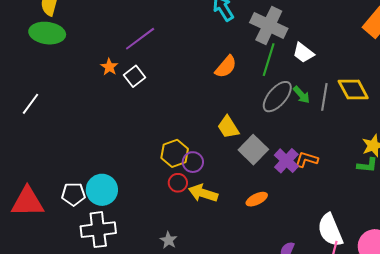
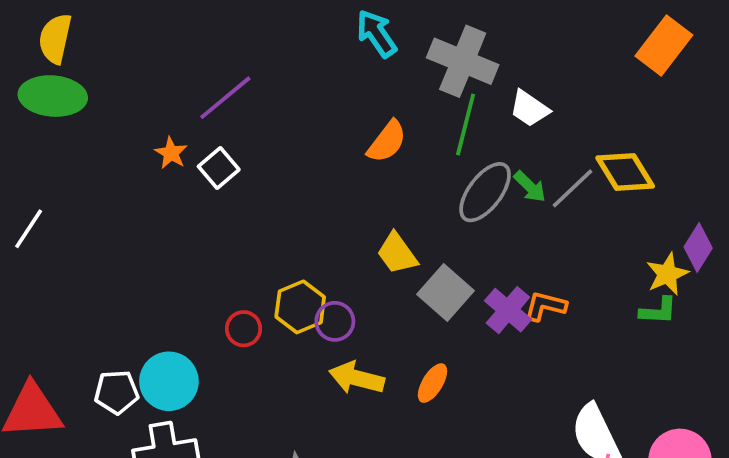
gray line: (324, 97) -> (572, 188), turned 40
red circle: (178, 183) -> (244, 329), moved
orange ellipse: (257, 199) -> (432, 383), moved, turned -30

